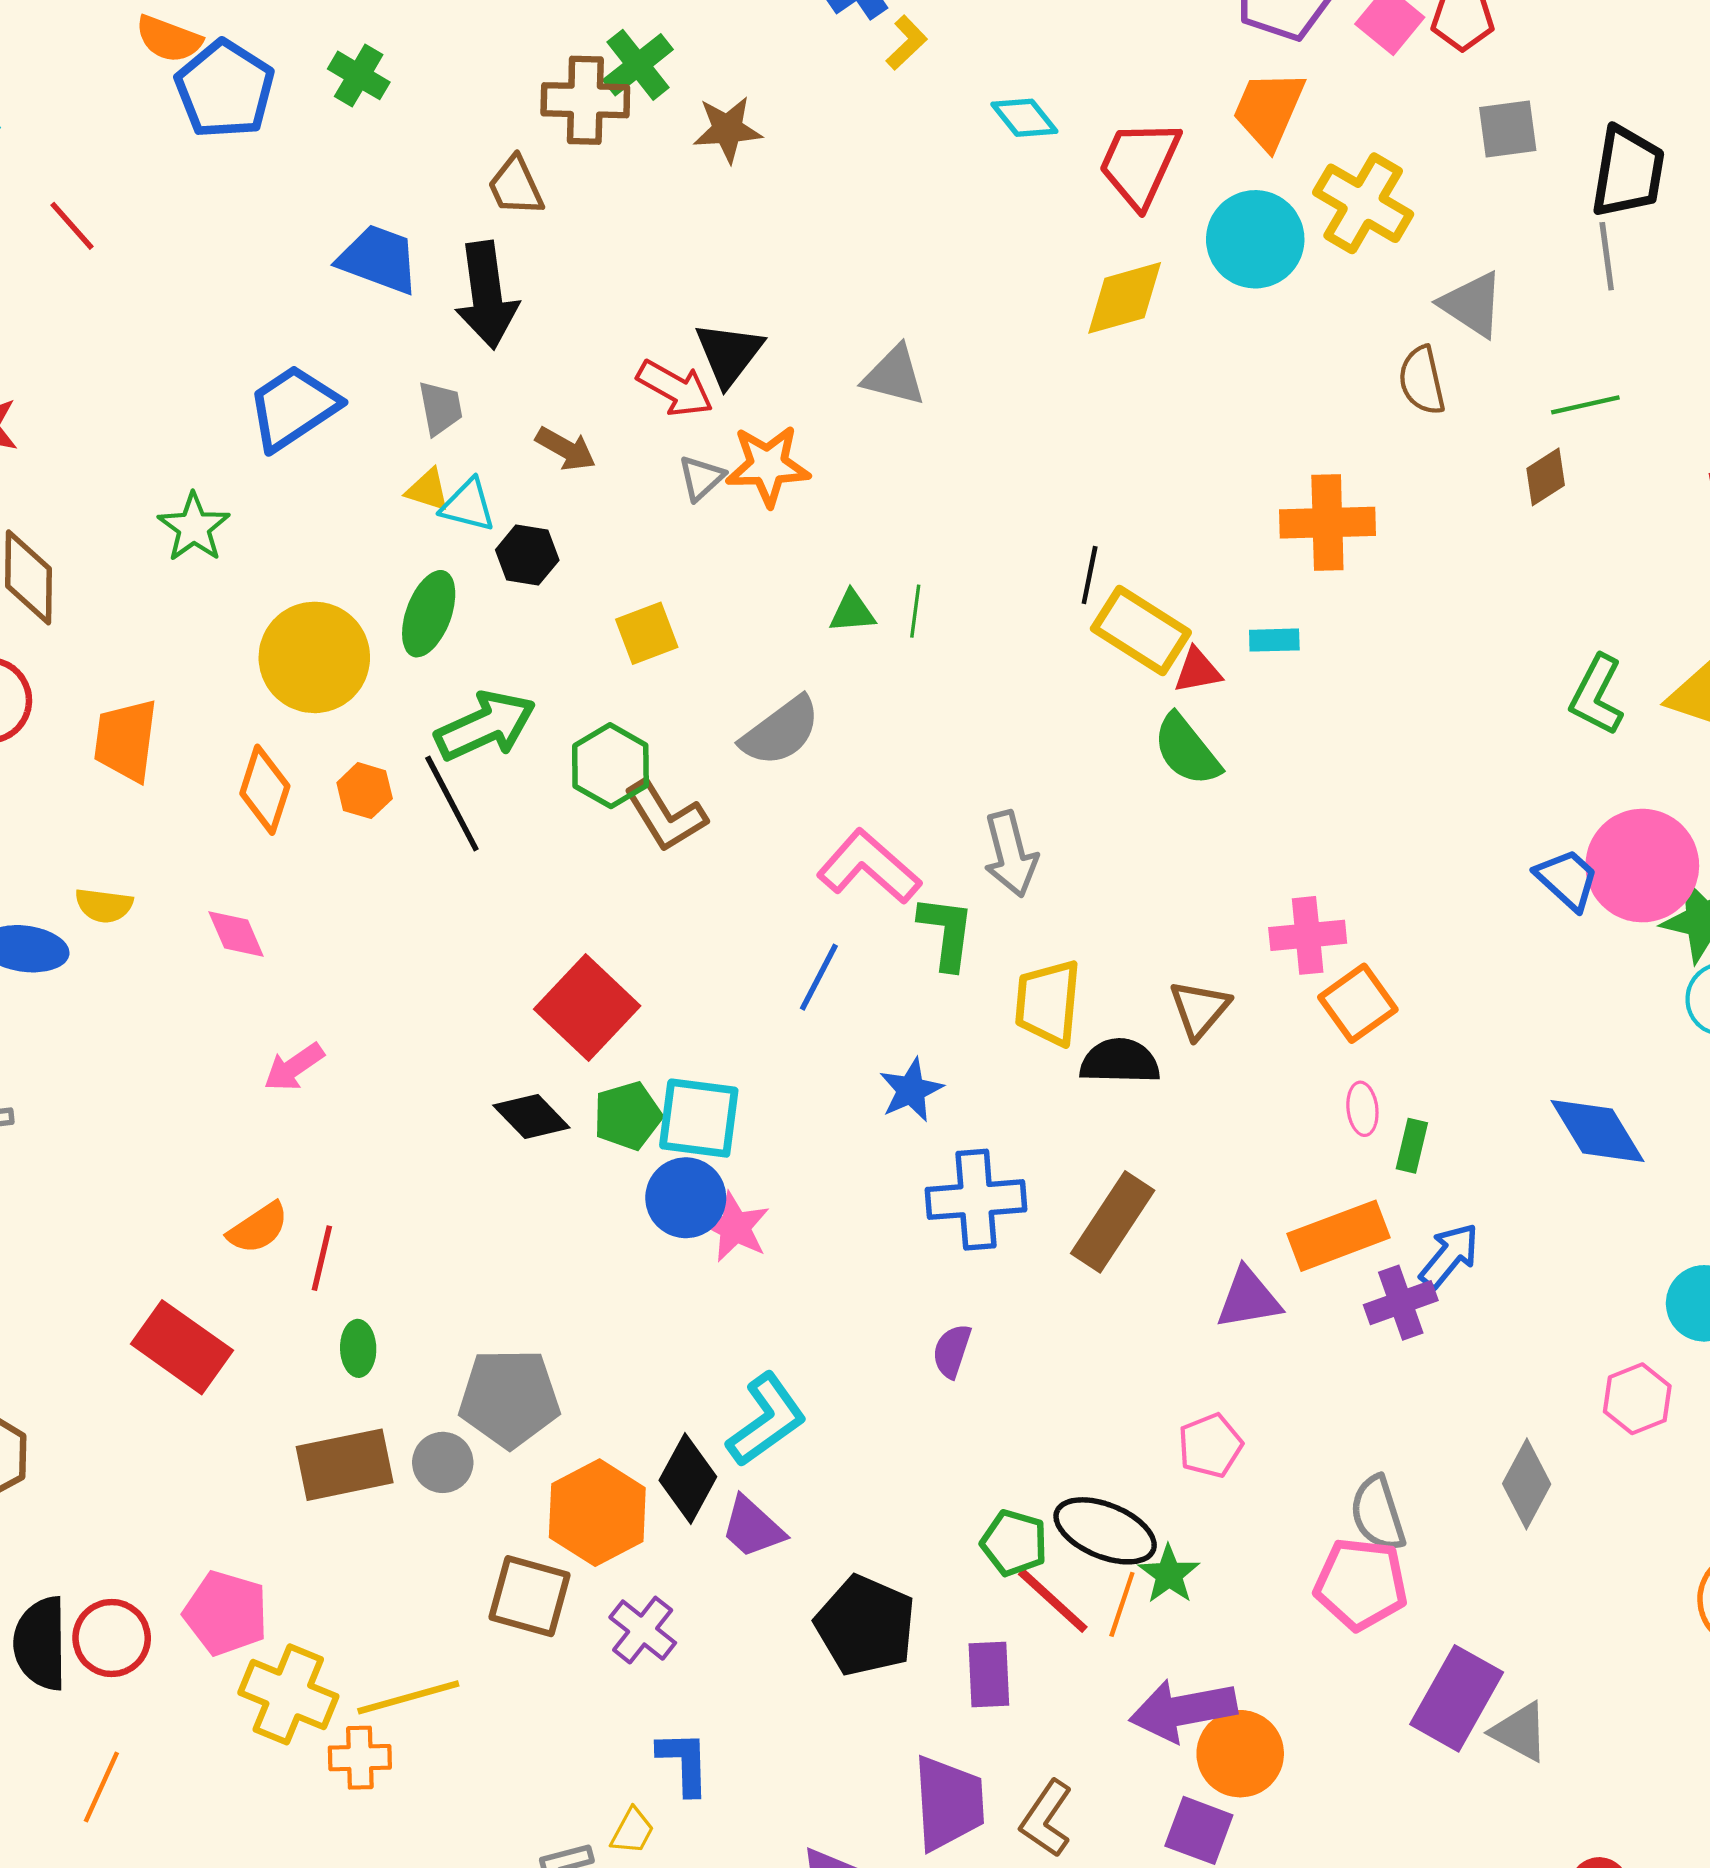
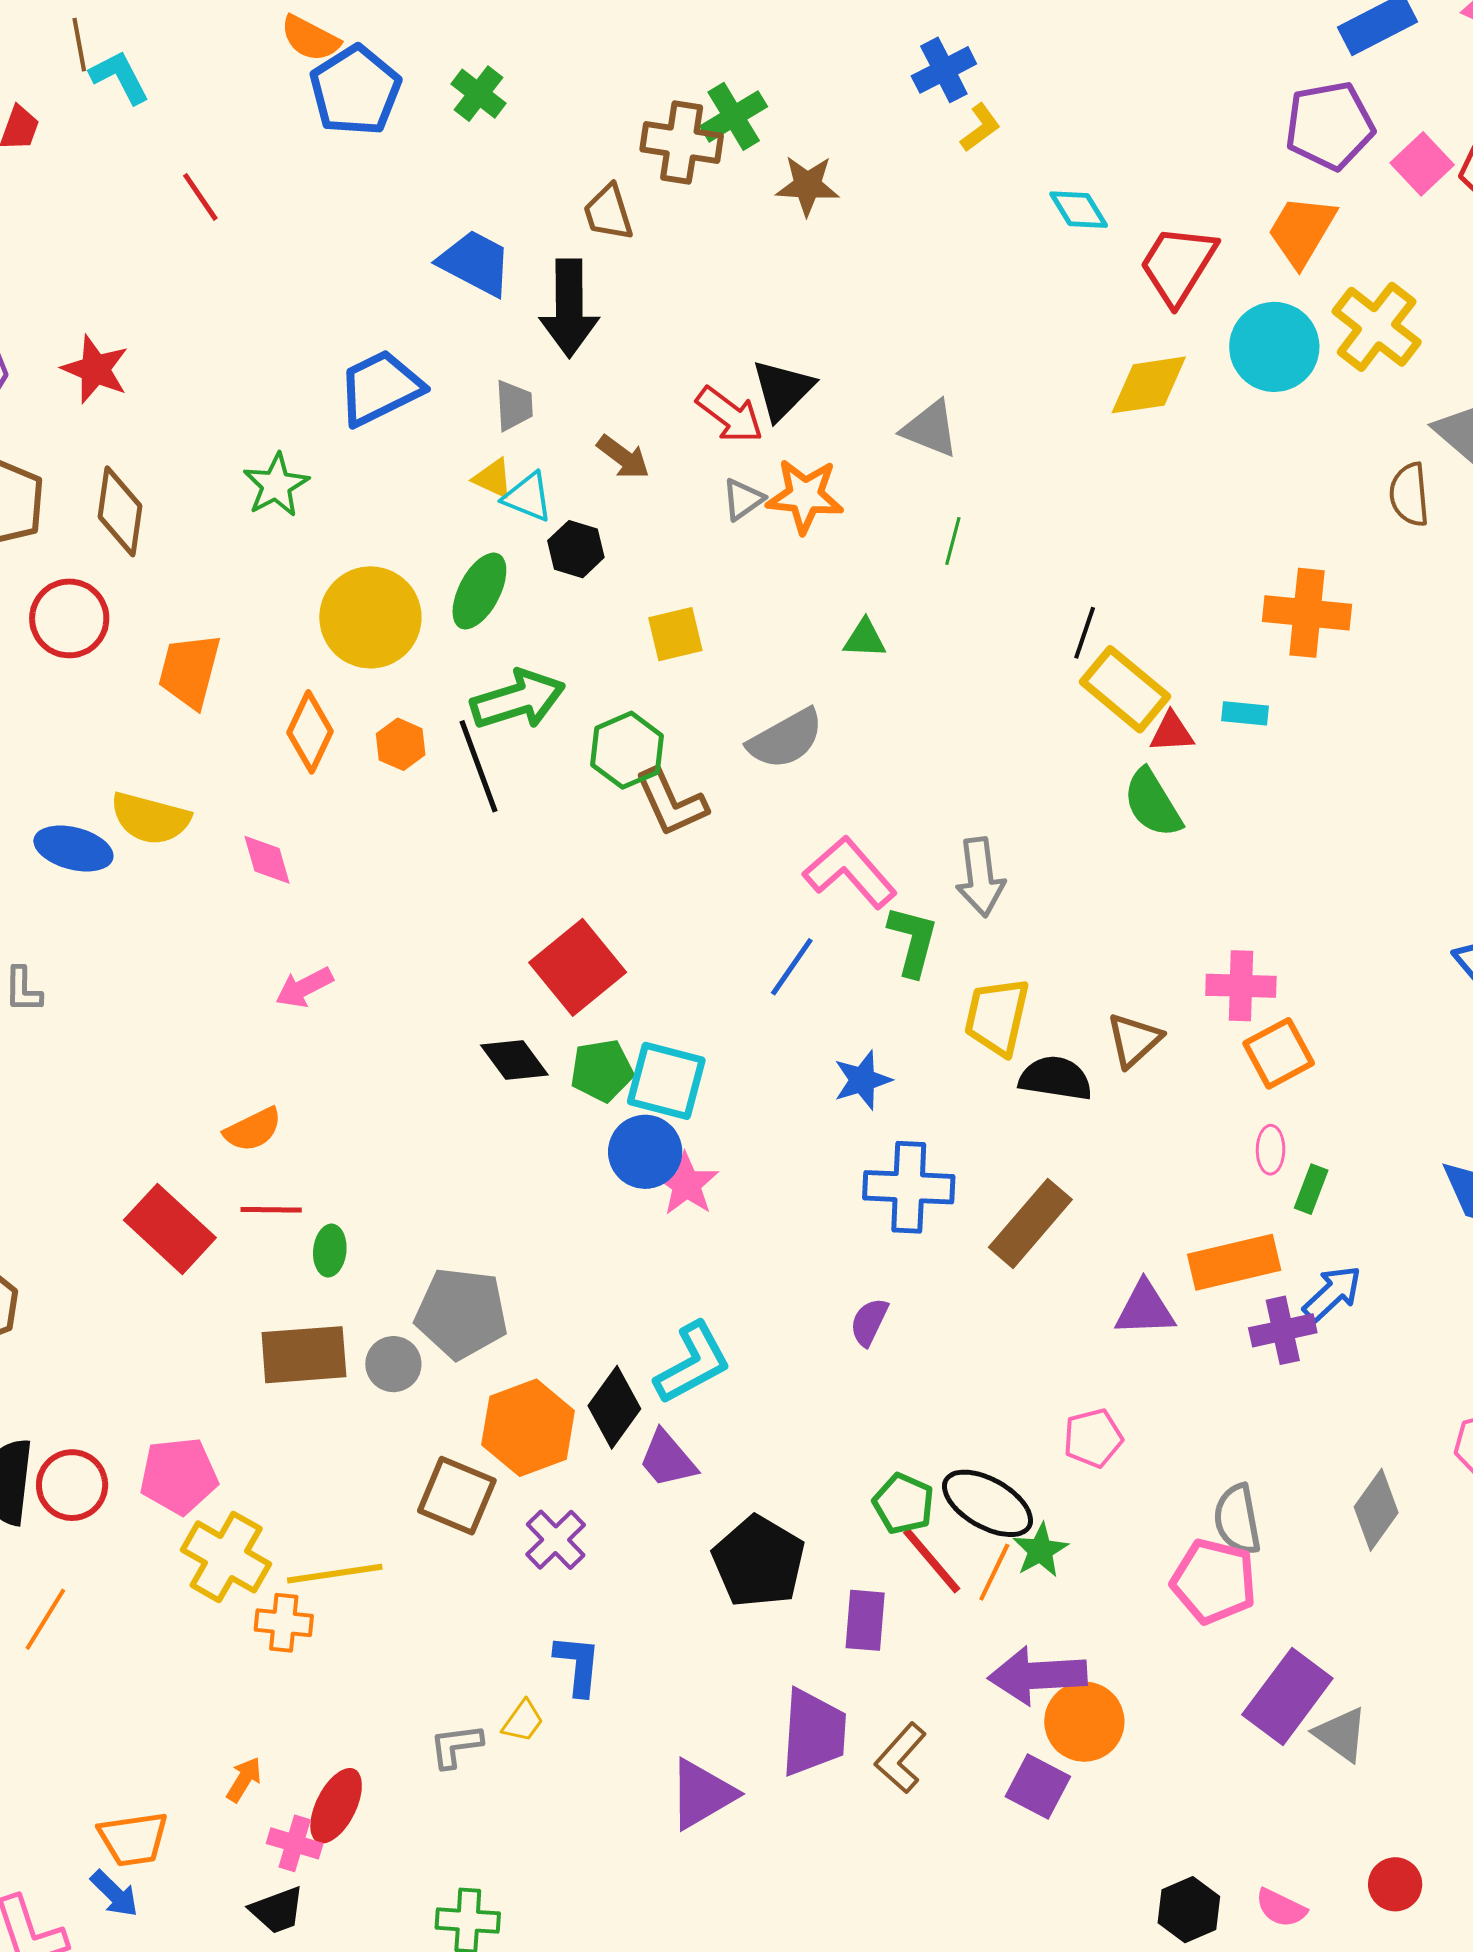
green line: (915, 611) -> (953, 541), moved
yellow semicircle: (104, 905) -> (150, 818), size x1.5
red line: (322, 1258) -> (271, 1210), moved, turned 70
pink pentagon: (226, 1613) -> (179, 1476), turned -30

